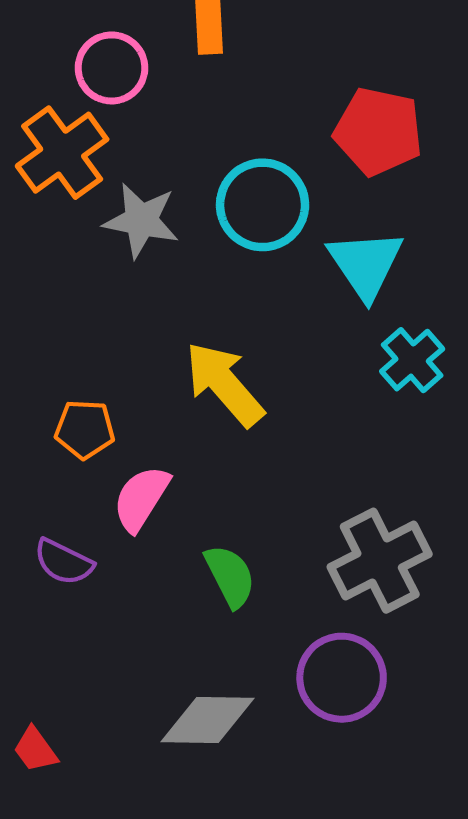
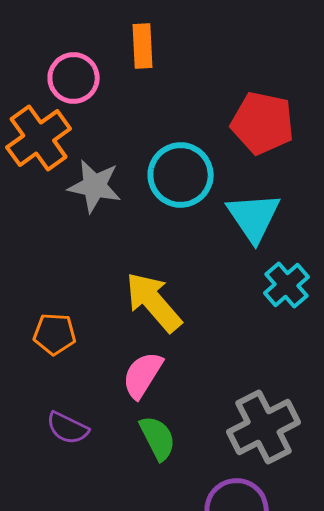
pink semicircle: (141, 498) -> (143, 375), moved
purple semicircle: (64, 562) -> (68, 428), moved

